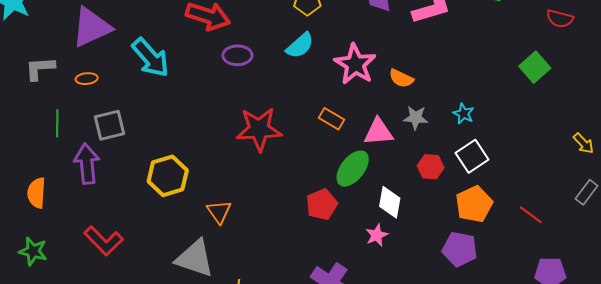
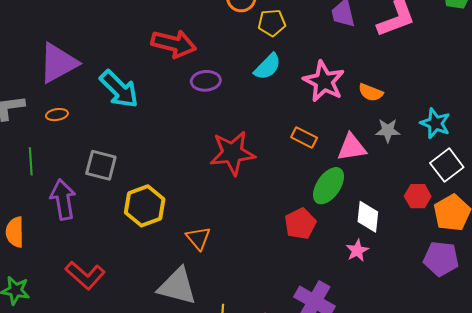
cyan star: (463, 114) -> (435, 123), size x1.4
gray square: (110, 125) -> (101, 165), moved, turned 32
red hexagon: (431, 167) -> (418, 196), moved

